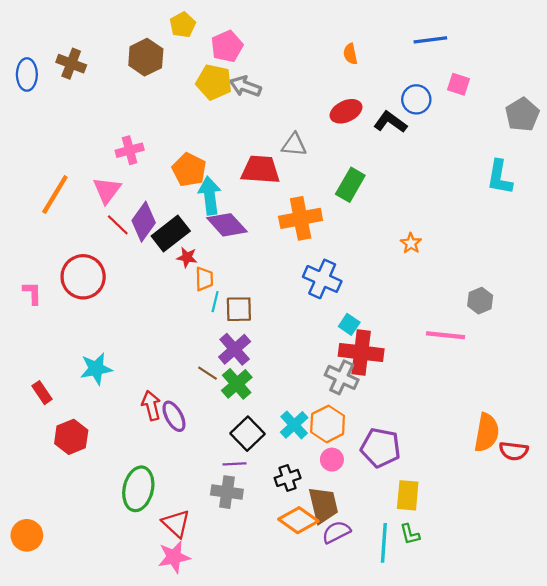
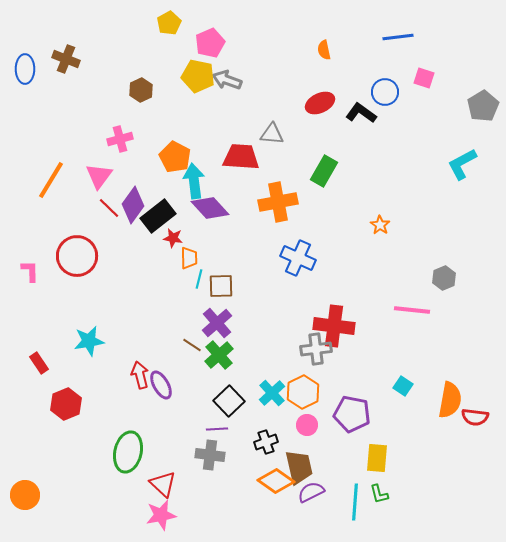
brown hexagon: (146, 57) -> (141, 90), moved, size x0.7
cyan L-shape: (500, 177) -> (462, 164), turned 52
cyan square: (349, 324) -> (403, 386), moved
gray cross: (342, 377) -> (316, 349), turned -32

